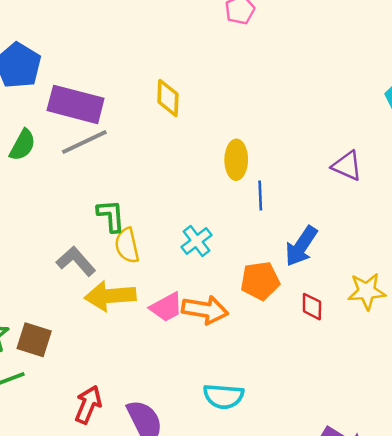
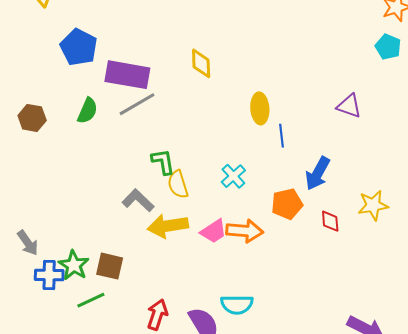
cyan semicircle: (223, 396) -> (237, 305), moved

